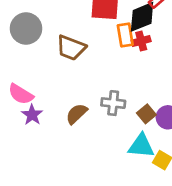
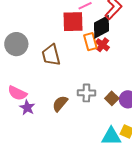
red cross: (141, 41) -> (103, 45), turned -32
brown trapezoid: (71, 48) -> (51, 55), turned 60
cyan triangle: (141, 146) -> (111, 136), moved

